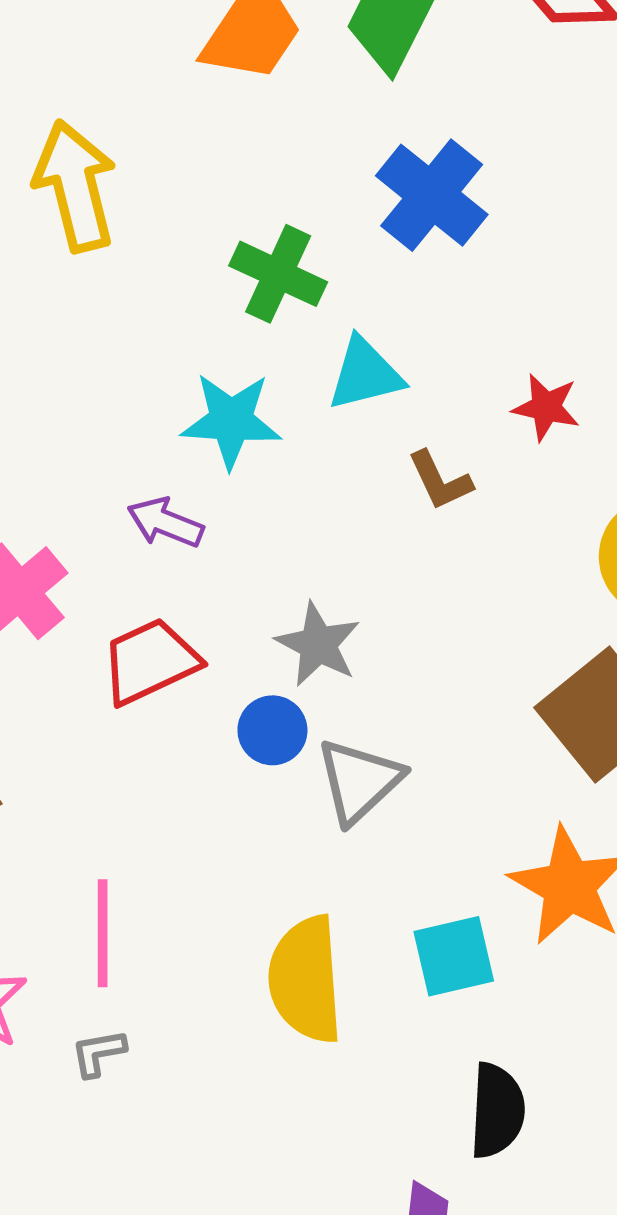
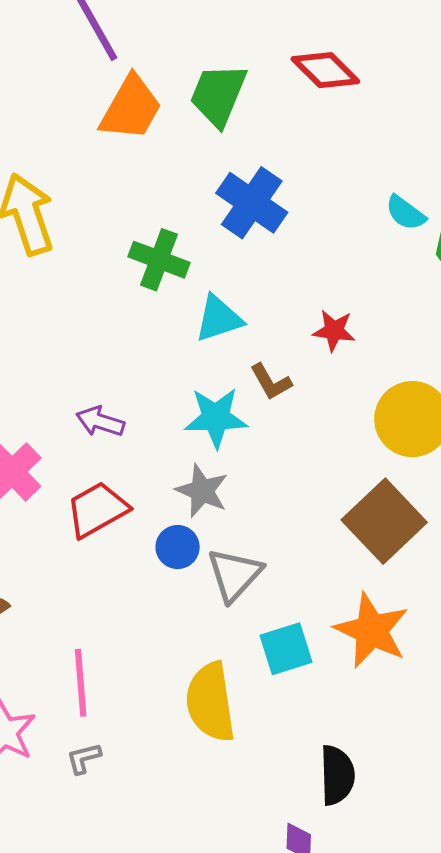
cyan star: (231, 421) -> (216, 418), moved
cyan square: (454, 956) -> (286, 649), moved

